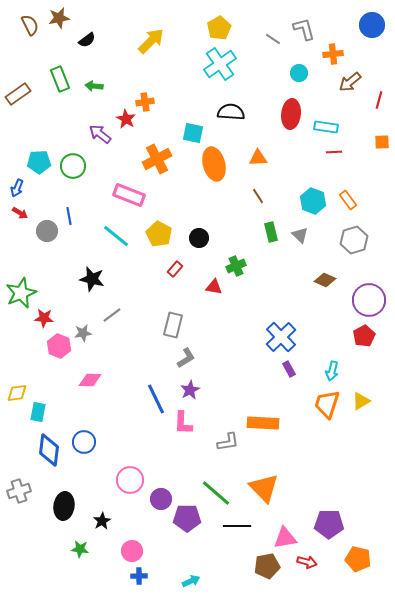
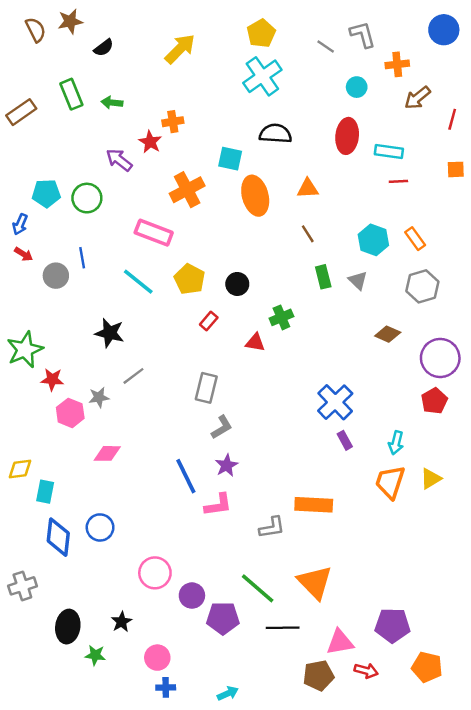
pink L-shape: (183, 423) -> (218, 505), turned -100
black ellipse: (64, 506) -> (68, 627), moved

